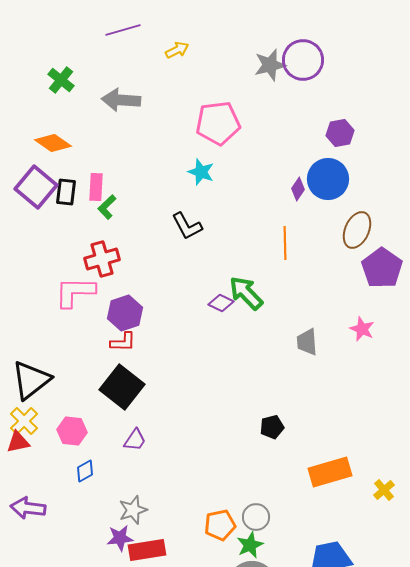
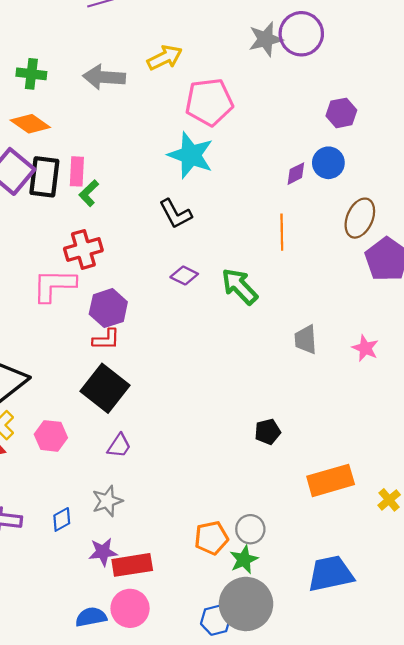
yellow arrow: (177, 50) -> (165, 58), moved, size x1.4
green cross: (61, 80) -> (31, 74), moved, turned -32
cyan star: (201, 172) -> (191, 155), size x1.6
blue circle: (328, 179) -> (328, 163), size x0.7
purple diamond: (298, 189) -> (296, 174), turned 30
black rectangle: (66, 192) -> (44, 177), size x1.4
purple diamond: (221, 303) -> (184, 276), moved
pink star: (362, 329) -> (365, 348), moved
blue diamond: (85, 471) -> (62, 519), moved
gray star: (133, 510) -> (107, 501), moved

